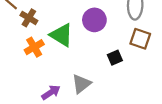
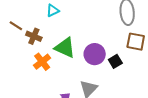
purple circle: (94, 20) -> (95, 54), moved

